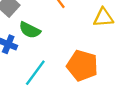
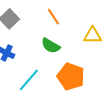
green semicircle: (30, 30) -> (51, 46), moved

